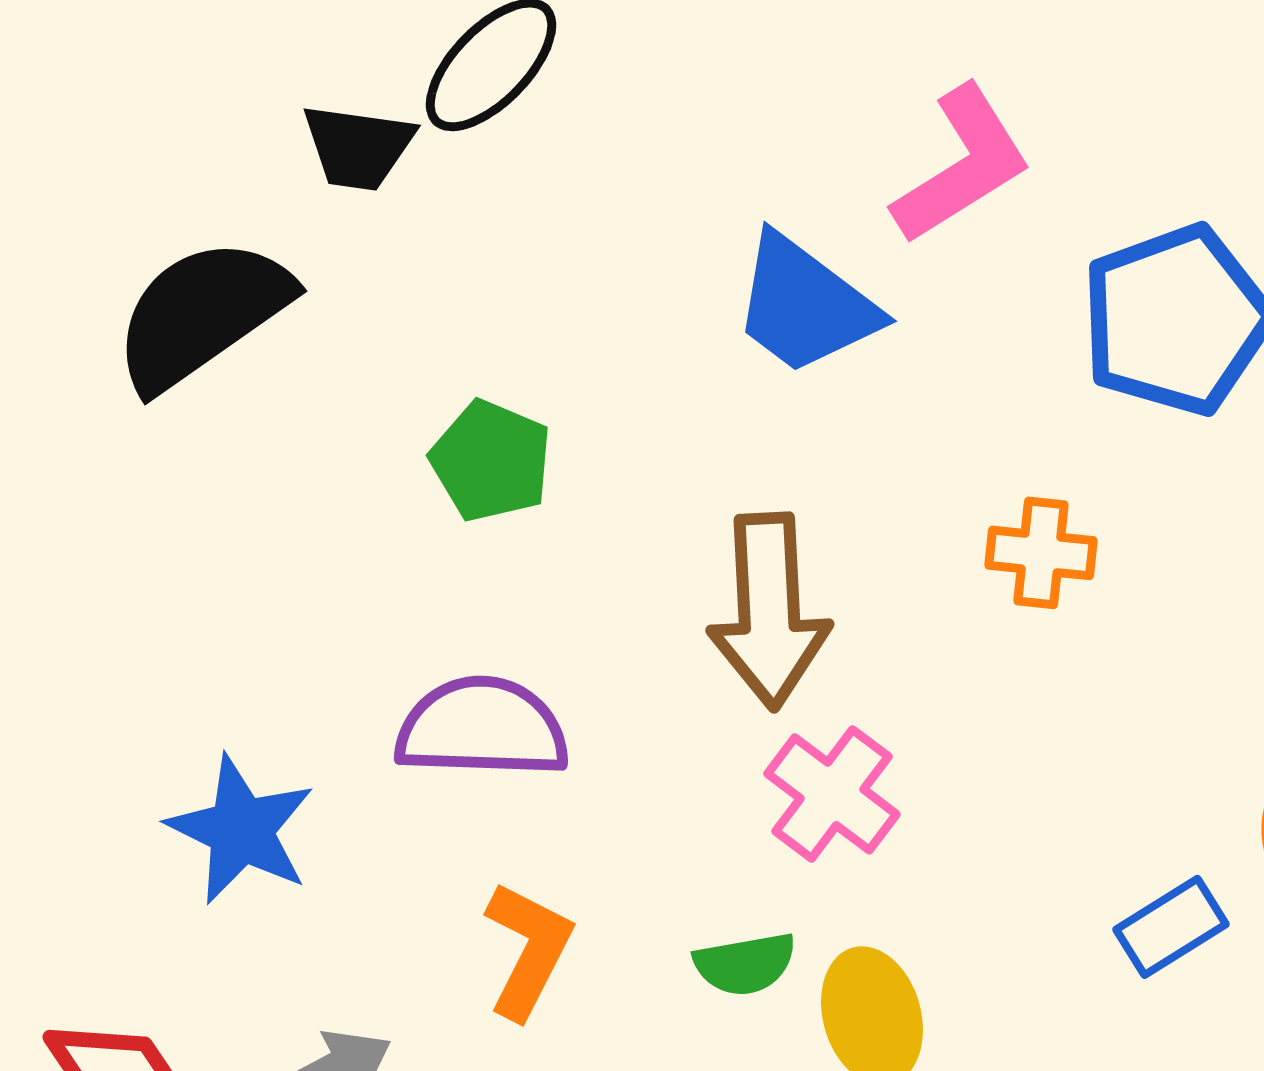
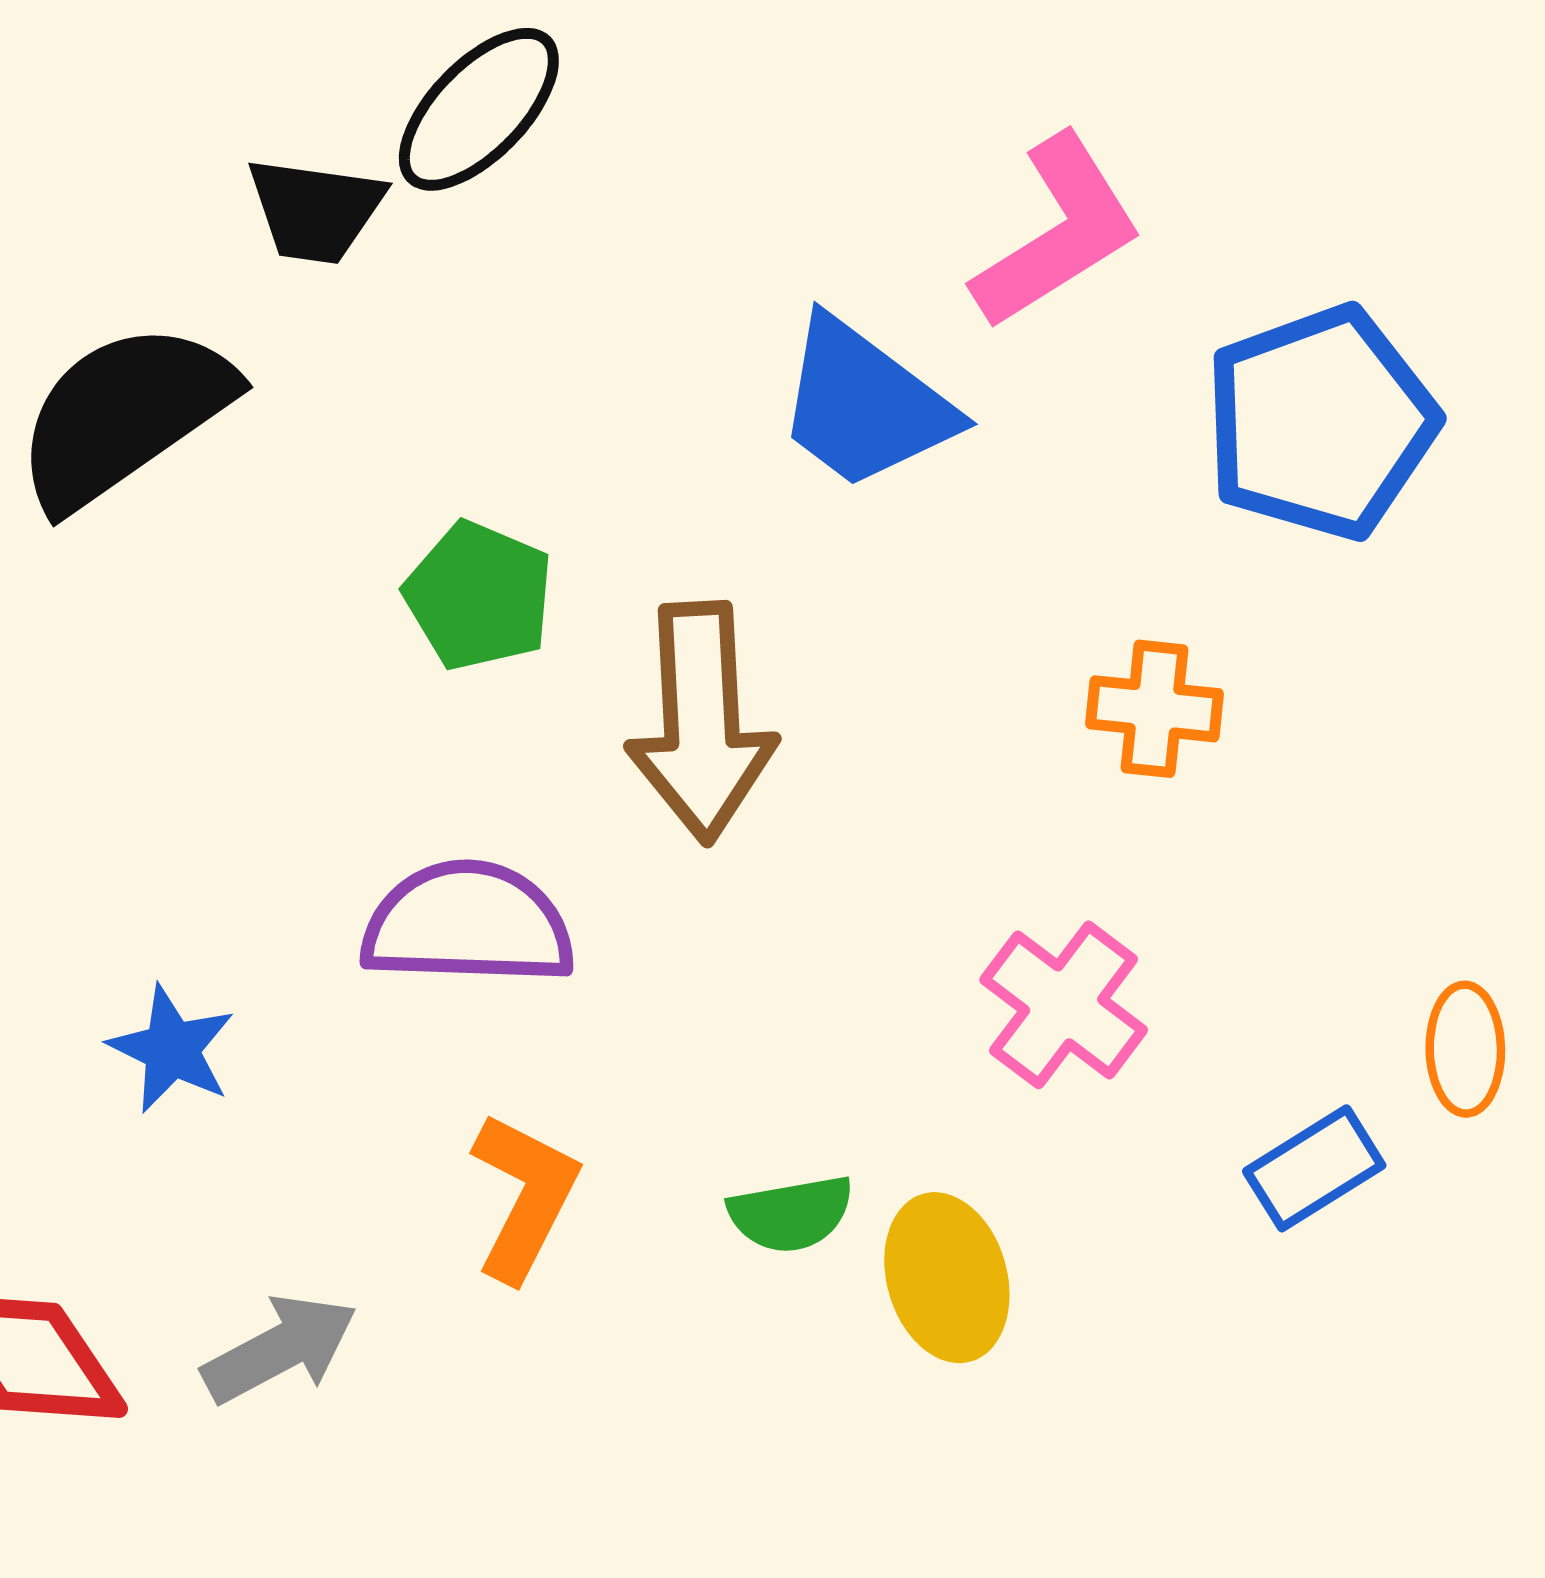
brown arrow: (769, 611) -> (701, 722), moved
pink cross: (832, 794) -> (1064, 1005), moved
blue star: (241, 830) -> (172, 1049), size x0.7

